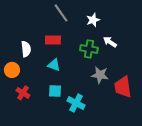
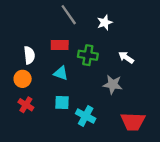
white arrow: (110, 42) -> (126, 57), moved
green cross: (89, 49) -> (88, 55), moved
orange circle: (12, 70) -> (23, 79), moved
red trapezoid: (123, 87) -> (133, 122), moved, turned -80

